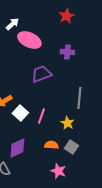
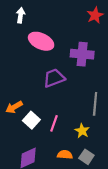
red star: (66, 16) -> (95, 15), moved
white arrow: (12, 24) -> (21, 15), moved, turned -40
purple cross: (67, 52) -> (82, 54), size x1.5

